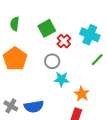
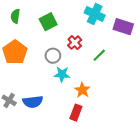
cyan cross: (90, 35) -> (95, 14), moved
red cross: (64, 41) -> (75, 43), moved

